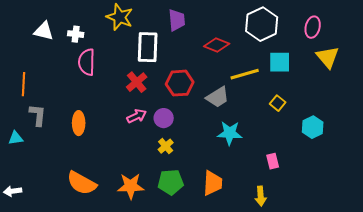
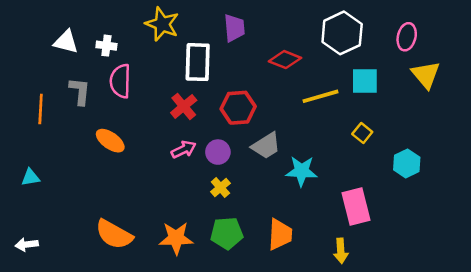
gray trapezoid: (218, 97) -> (266, 146), moved
gray L-shape: (38, 115) -> (80, 91), moved
orange ellipse: (79, 123) -> (110, 141), moved, turned -55
pink rectangle: (273, 161) -> (356, 207), size x1.8

